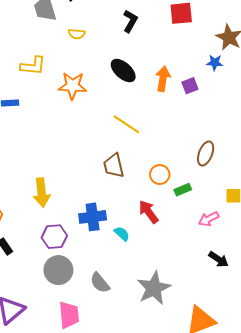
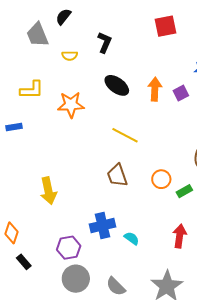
black L-shape: (130, 21) -> (105, 42), moved
yellow arrow: (42, 193) -> (48, 191), moved
red arrow: (149, 212) -> (180, 236), moved, turned 50

